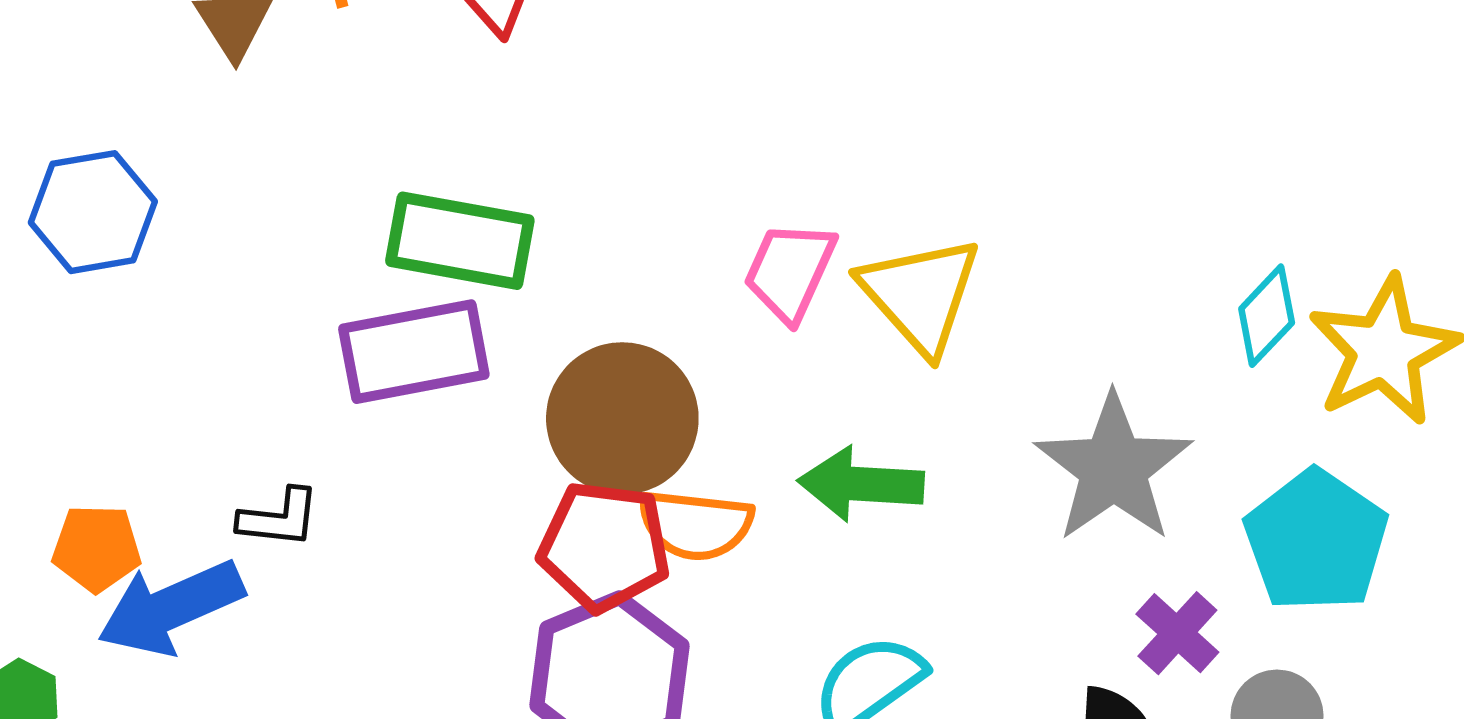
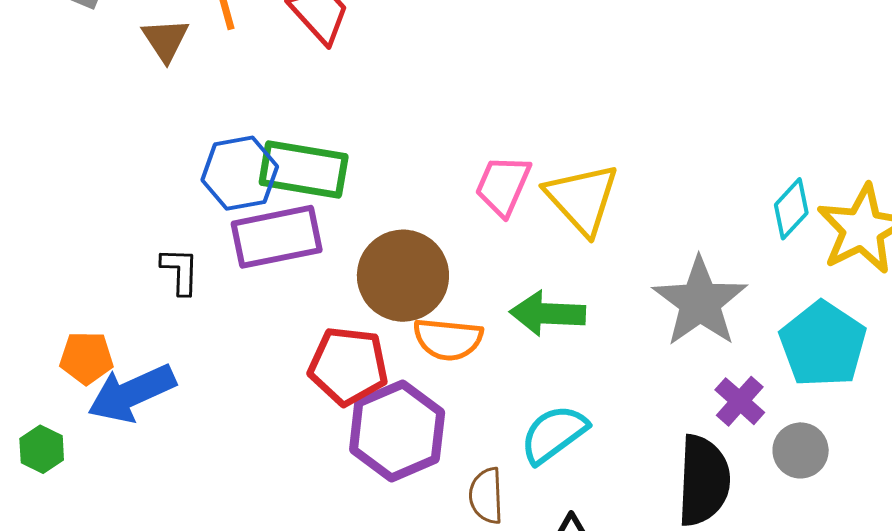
blue hexagon: (93, 212) -> (240, 173), moved
black L-shape: (279, 518) -> (180, 271), moved, turned -94
red pentagon: (604, 546) -> (348, 366), moved

